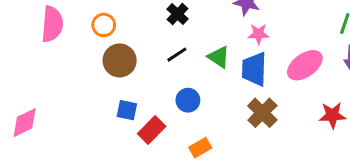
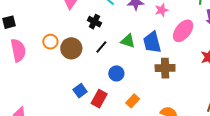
pink star: (259, 34) -> (162, 10), moved
brown circle: (120, 60) -> (71, 48), moved
blue square: (127, 110) -> (80, 91), turned -32
brown cross: (262, 113) -> (165, 68), turned -30

